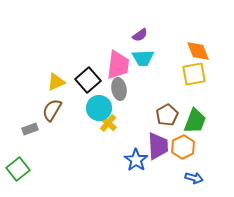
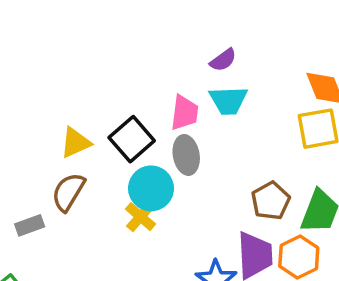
pink trapezoid: (118, 65) -> (184, 113), size x0.7
yellow cross: (108, 123) -> (140, 217), moved

